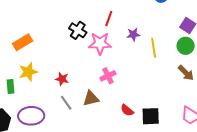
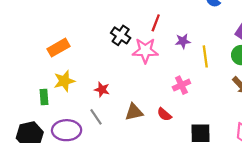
pink cross: (108, 76) -> (181, 85), moved
gray line: (66, 103) -> (96, 117), moved
red semicircle: (127, 110) -> (164, 114), moved

